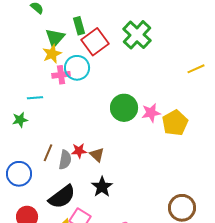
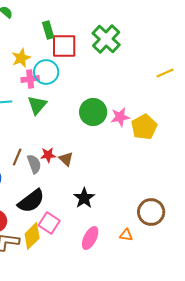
green triangle: (55, 38) -> (37, 105), moved
red square: (95, 42) -> (64, 46), turned 36
gray semicircle: (65, 160) -> (34, 164), turned -30
black star: (102, 187) -> (84, 198), moved

